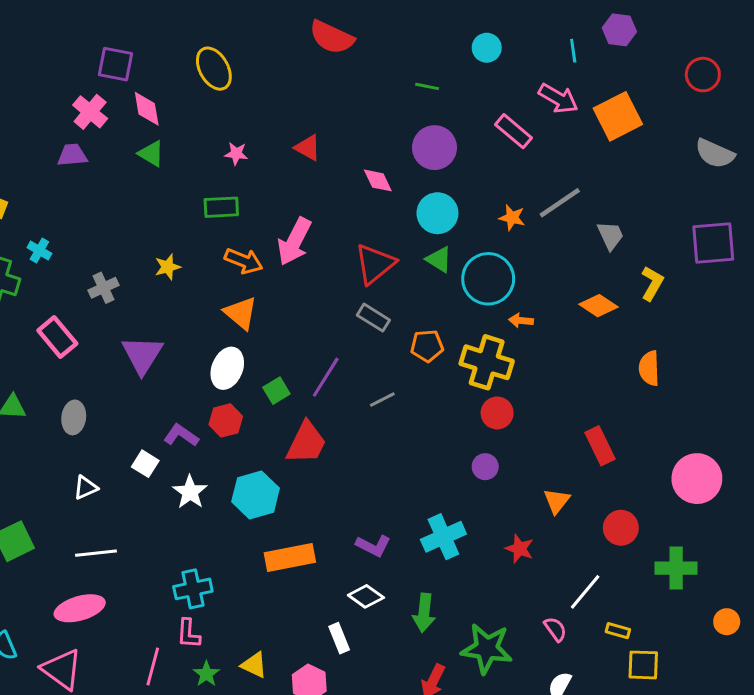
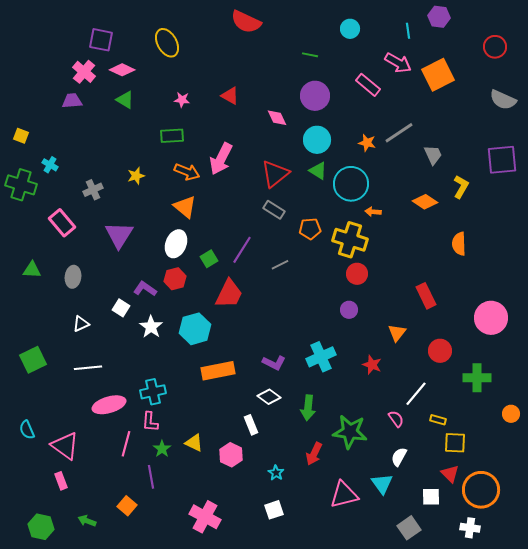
pink diamond: (147, 109) -> (122, 70), turned -55
pink ellipse: (80, 608) -> (109, 405), moved

